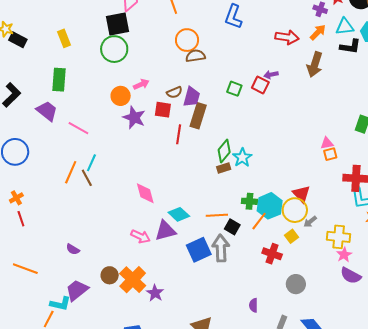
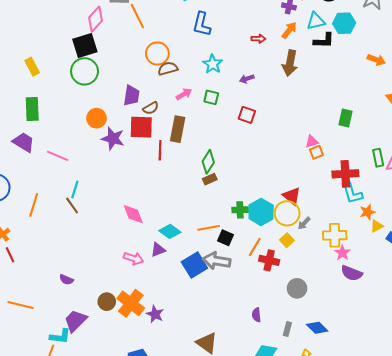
red arrow: (287, 37) -> (258, 39), size x0.6
pink arrow: (141, 84) -> (184, 94), moved
red square: (260, 85) -> (247, 115), moved
purple trapezoid: (192, 97) -> (131, 96), moved
red square: (163, 110) -> (141, 127), size x1.4
cyan star: (242, 158) -> (213, 64), moved
orange line: (71, 172) -> (34, 205), moved
orange line: (259, 221) -> (255, 247), moved
purple triangle: (165, 231) -> (158, 250), size x0.7
gray arrow: (221, 248) -> (217, 261), turned -72

